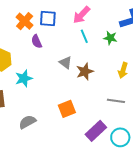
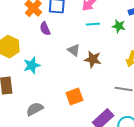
cyan line: (84, 36) -> (93, 24), turned -72
brown star: (85, 71) -> (93, 59), turned 30

